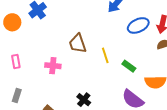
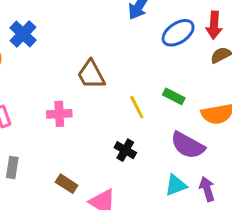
yellow line: (105, 55) -> (137, 107), moved
black cross: (84, 100) -> (125, 150), moved

